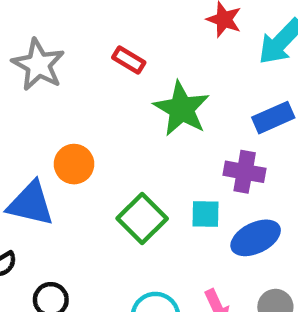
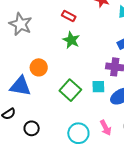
red rectangle: (129, 60) -> (69, 16), moved
green star: (182, 109) -> (71, 40), moved, size x0.7

